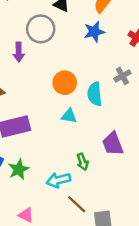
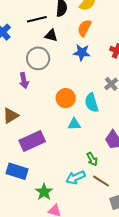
blue star: (94, 32) -> (82, 53), turned 30
green star: (19, 169) -> (44, 192), moved
brown line: (77, 204) -> (101, 181), moved

